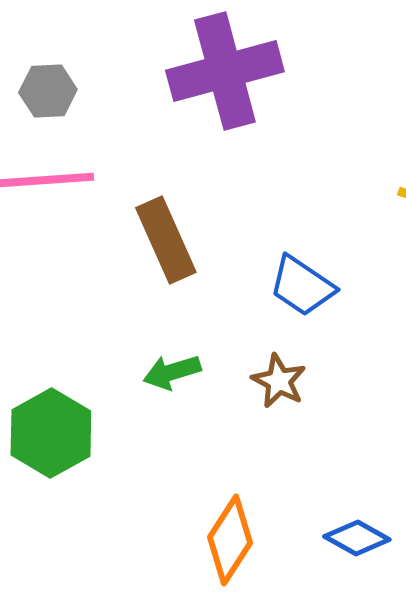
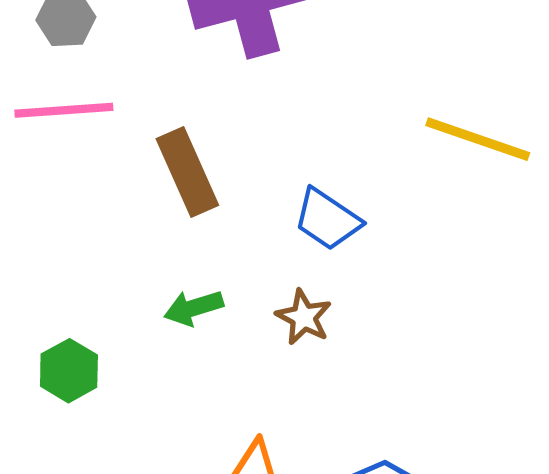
green hexagon: (51, 433) -> (69, 371), size x0.7

